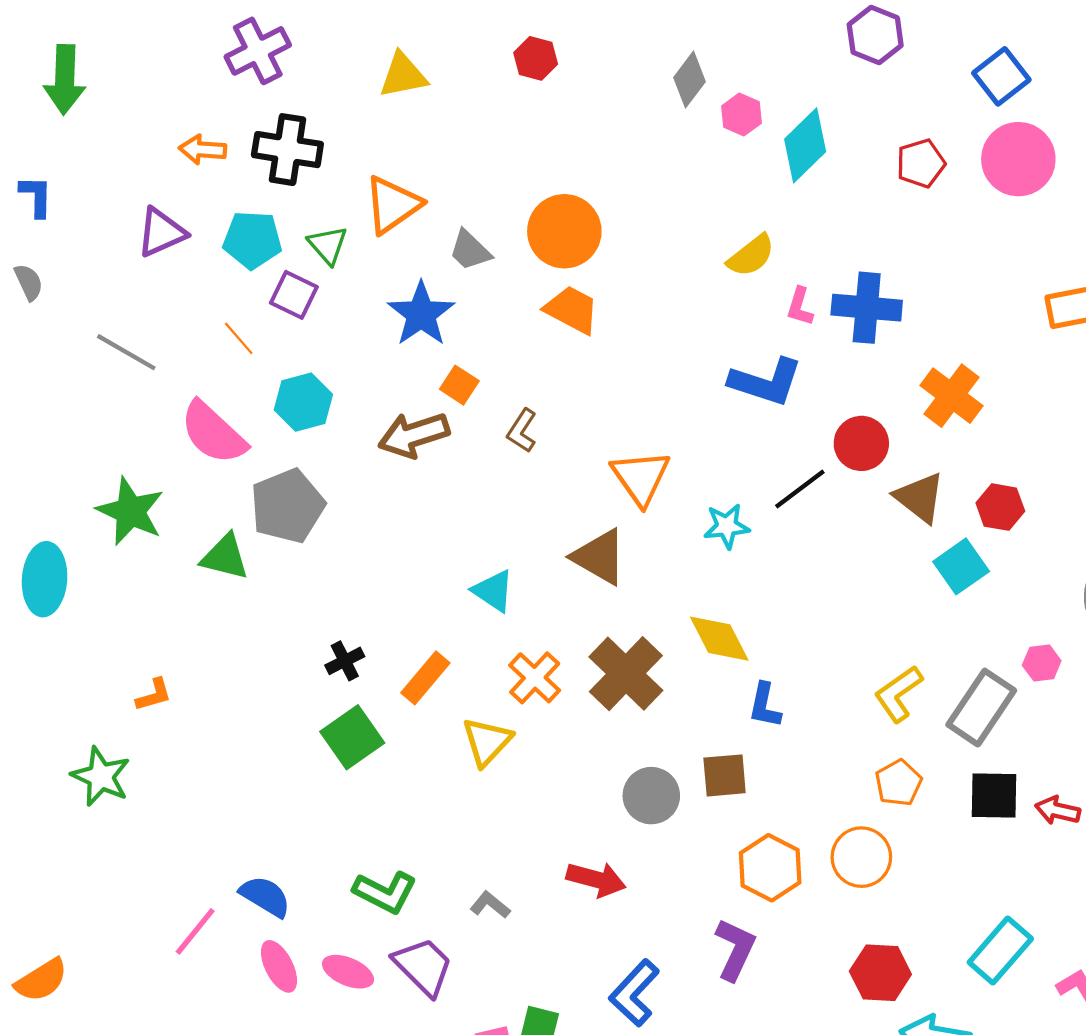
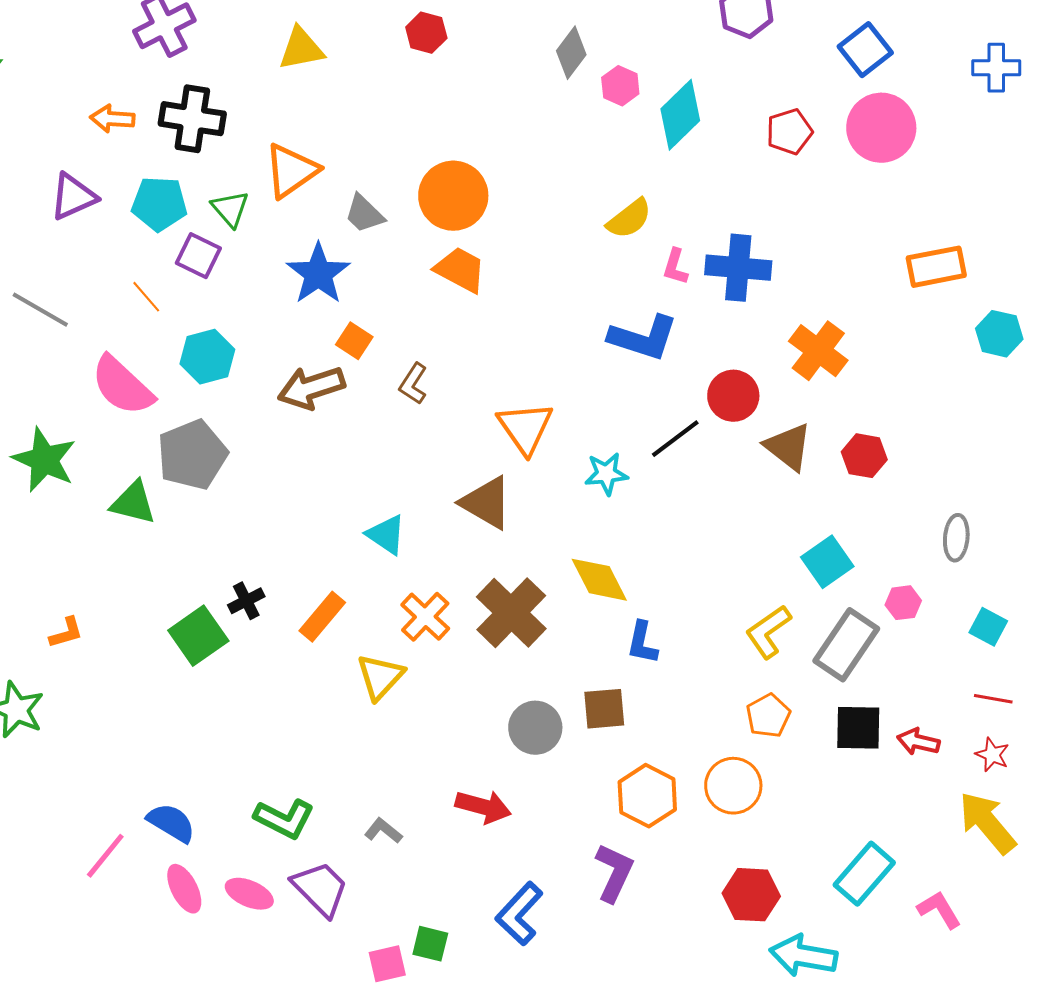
cyan square: (961, 566) -> (827, 562), moved
green square: (352, 737) -> (198, 636), moved

